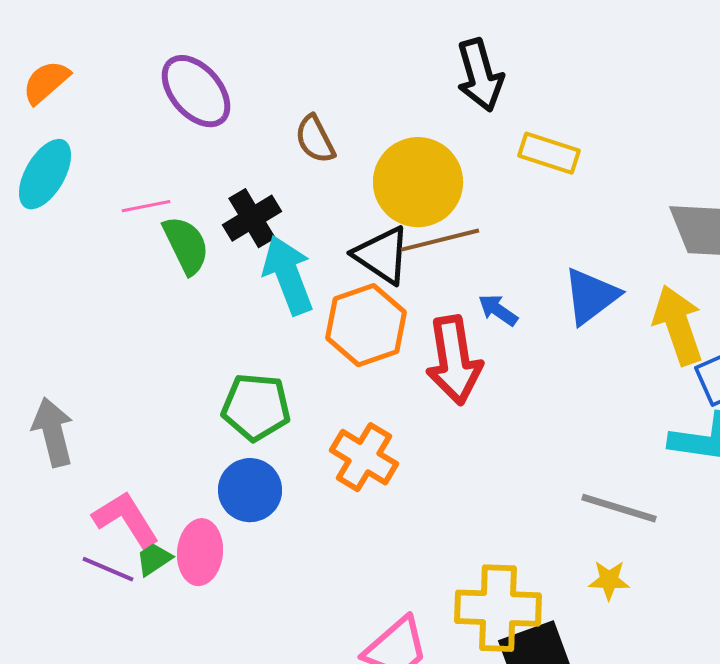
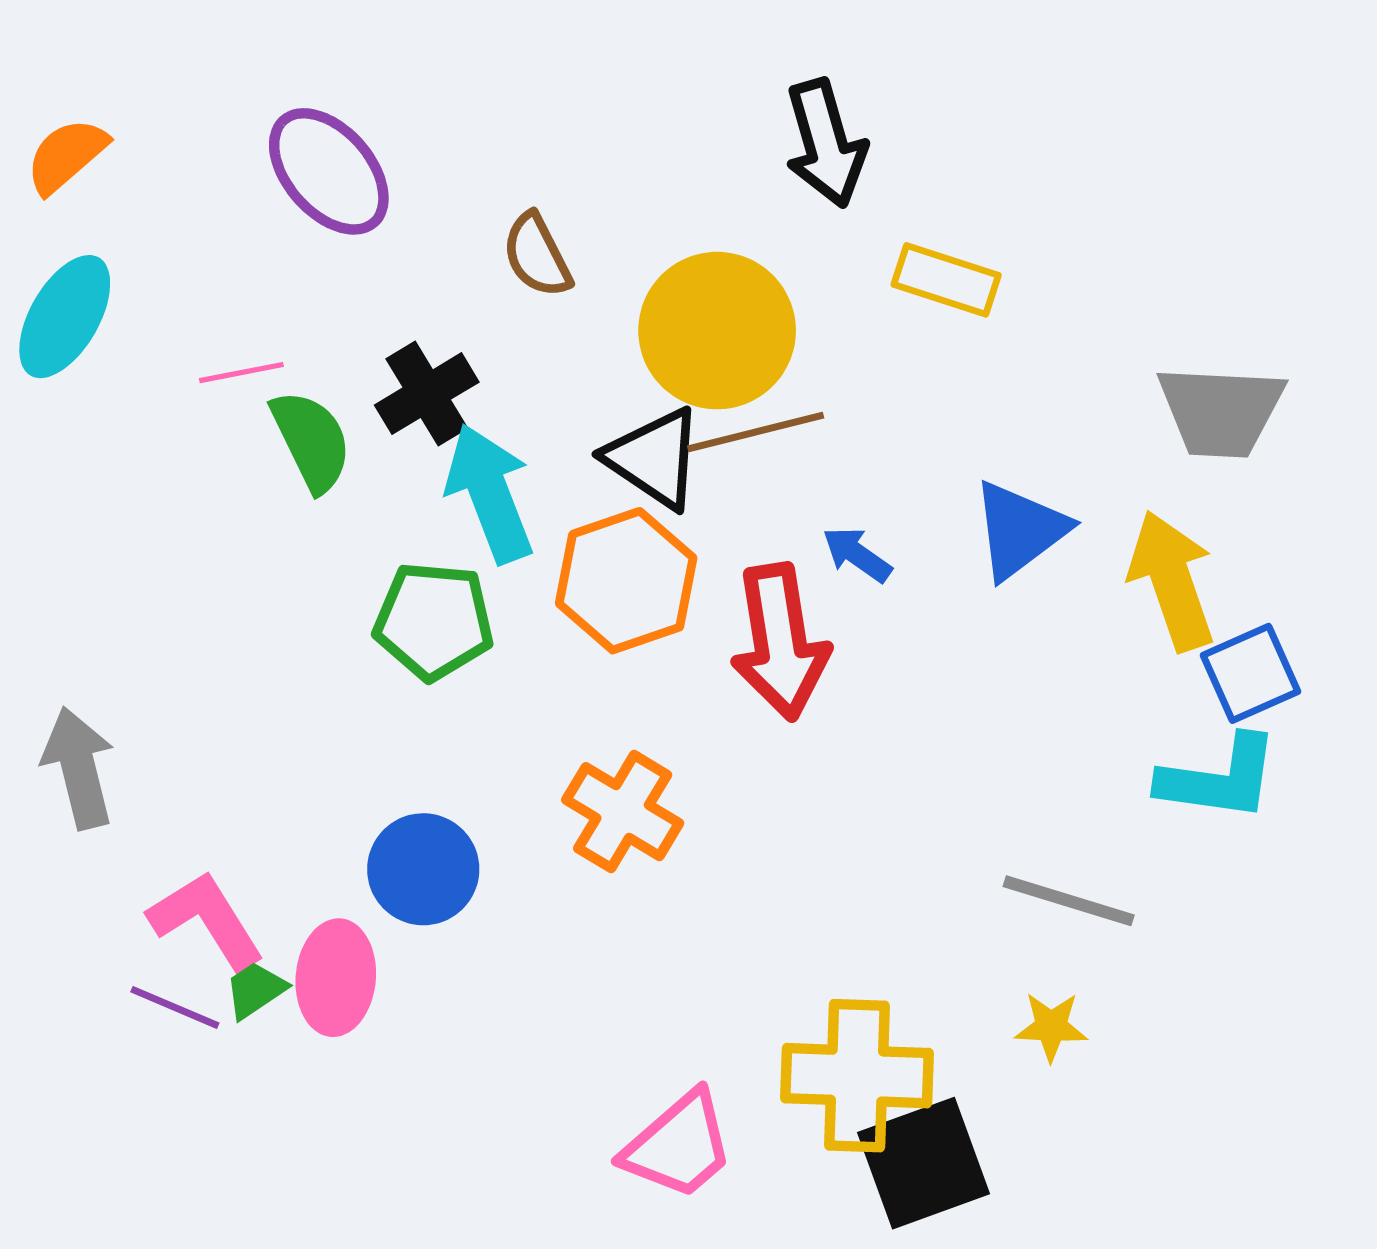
green pentagon: (256, 407) -> (434, 621), moved

